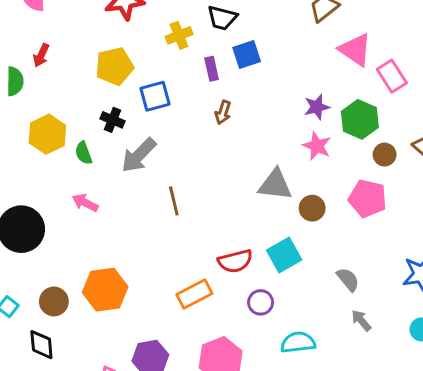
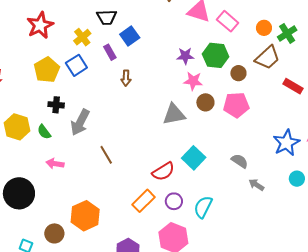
blue square: (155, 96) -> (76, 65), moved
purple star: (317, 107) -> (185, 56), turned 30
brown line: (174, 201) -> (106, 155), moved
brown circle: (312, 208) -> (205, 102), moved
purple circle: (261, 302) -> (174, 201), moved
cyan semicircle: (298, 342) -> (203, 207), moved, turned -40

